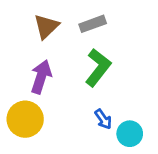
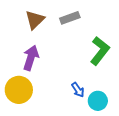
green L-shape: (98, 68) -> (100, 51), moved

